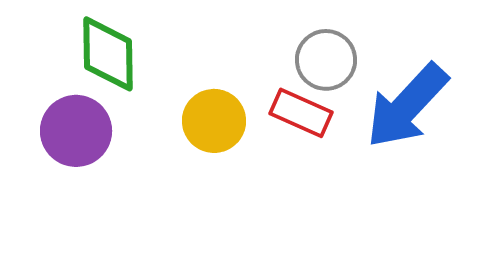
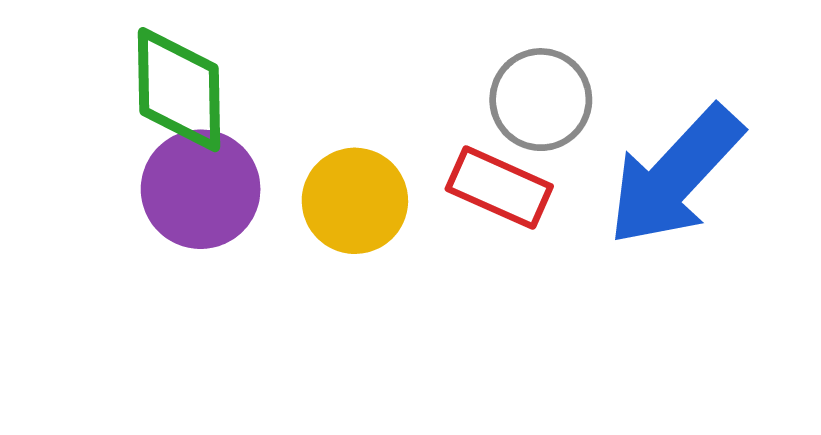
purple circle: (76, 131) -> (201, 189), moved

